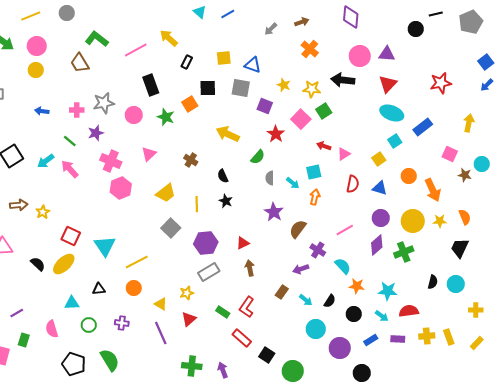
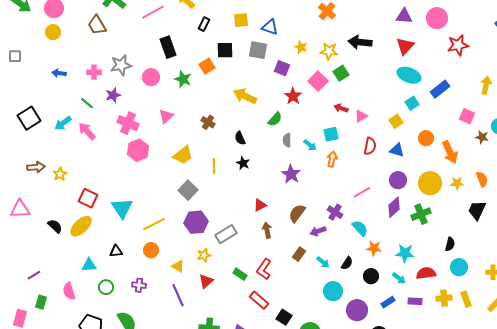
pink circle: (360, 56) -> (437, 18), moved
brown semicircle: (298, 229) -> (297, 213), moved
purple hexagon: (206, 243) -> (196, 222), moved
cyan circle: (456, 284) -> (459, 267), moved

